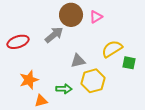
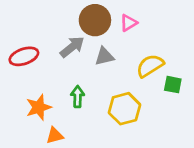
gray triangle: (78, 61) -> (104, 56), moved
green arrow: (64, 89) -> (78, 97), moved, turned -91

